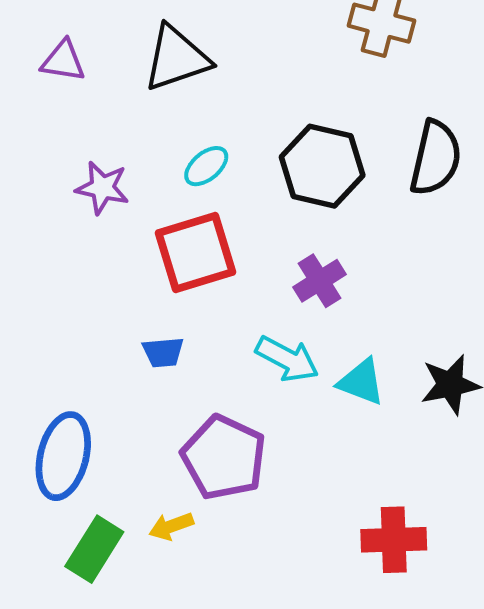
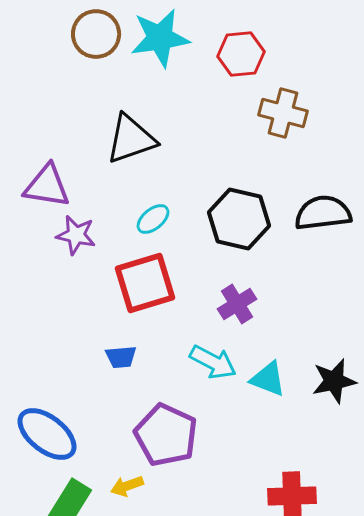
purple triangle: (63, 61) -> (47, 186), moved, size x1.4
black semicircle: (435, 158) -> (323, 213), turned -110
blue ellipse: (63, 456) -> (47, 434), turned -66

